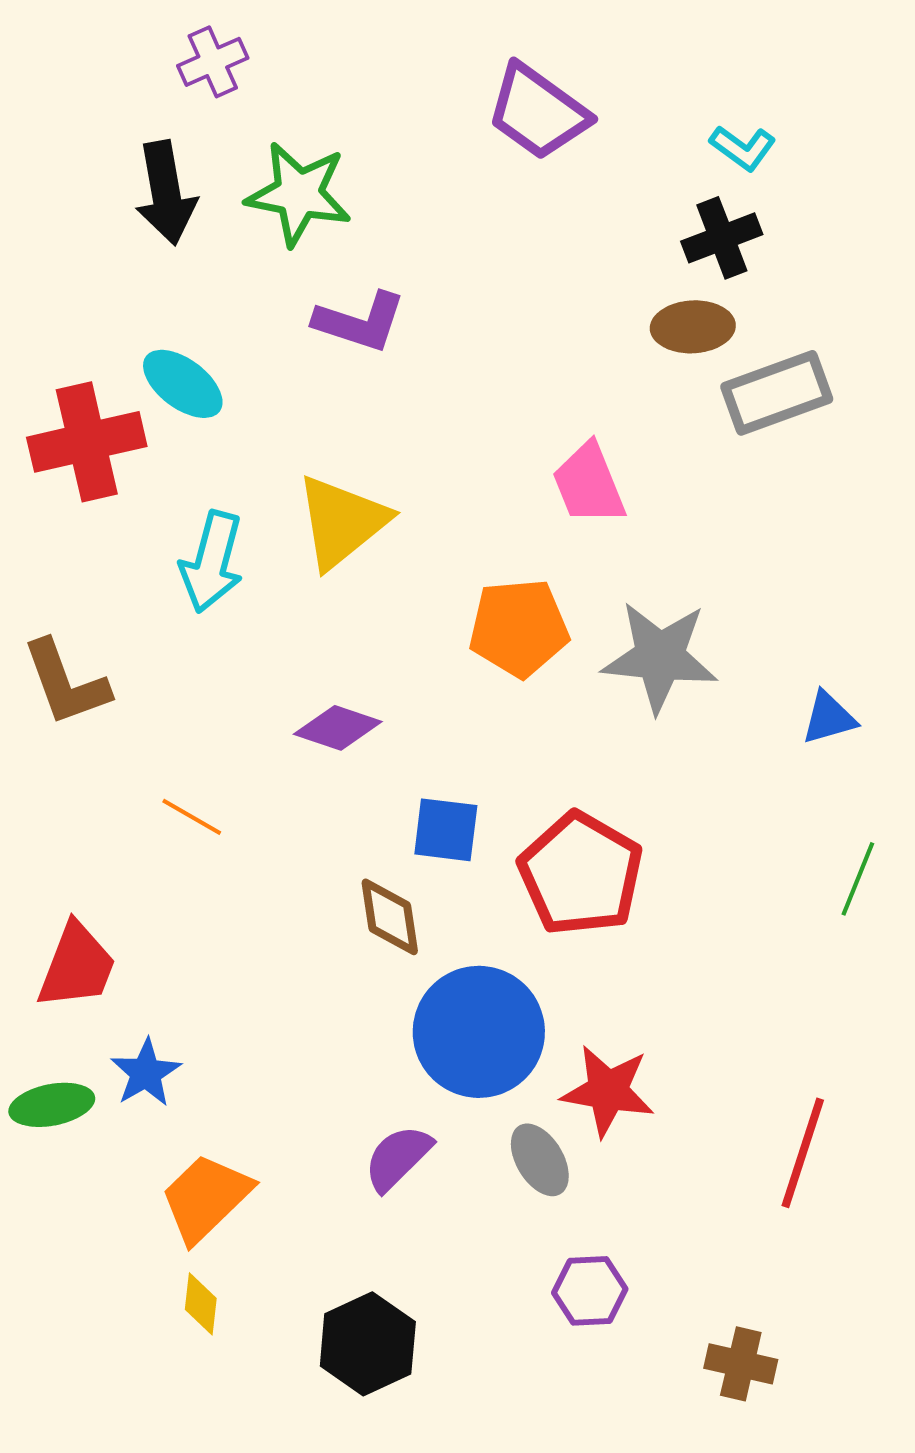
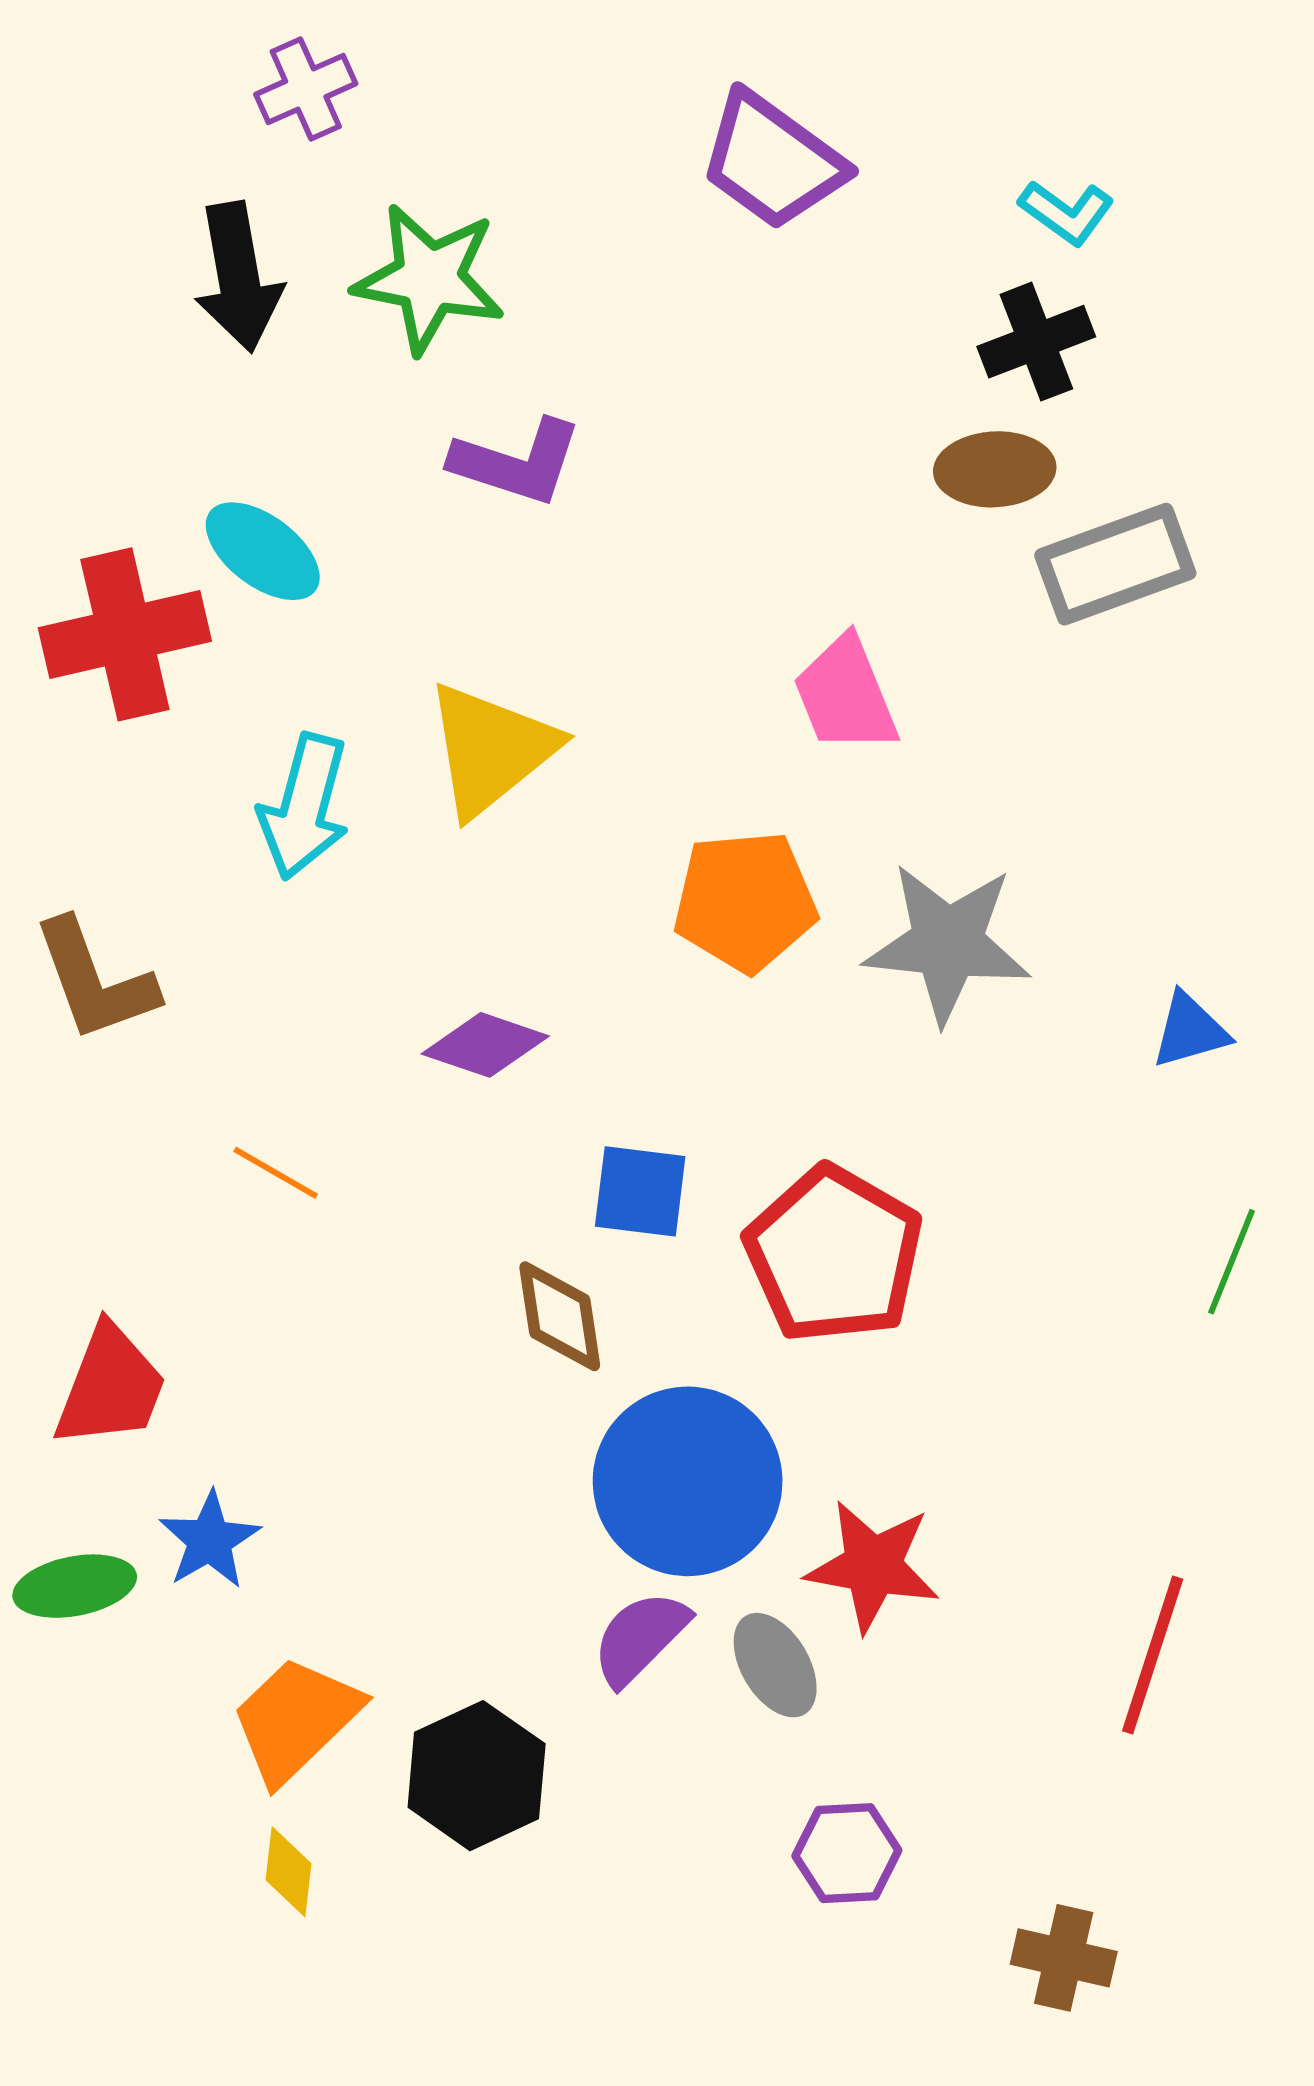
purple semicircle: (398, 1158) -> (640, 1638), moved
black hexagon: (368, 1344) -> (477, 1776), moved

